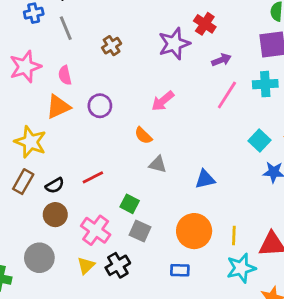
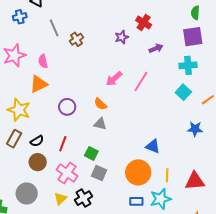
gray line: (66, 28) -> (54, 28), moved
purple star: (174, 44) -> (122, 37), size x0.6
pink line: (227, 95) -> (141, 81), moved
purple circle: (100, 106) -> (67, 107), moved
cyan square: (259, 141) -> (183, 92), moved
gray triangle: (158, 164) -> (100, 124), moved
red line: (93, 177) -> (63, 144), moved, turned -42
blue triangle: (205, 179) -> (153, 146), moved, turned 35
cyan star: (241, 268) -> (161, 199), moved
blue rectangle: (180, 270) -> (136, 201), moved

